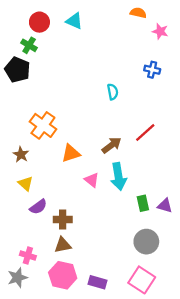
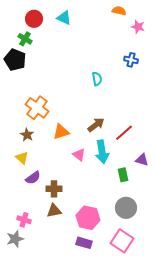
red line: (145, 132) -> (124, 133), moved
brown star: (21, 154) -> (27, 135), moved
purple triangle: (165, 206) -> (142, 160), moved
pink hexagon: (63, 275) -> (88, 218), moved

